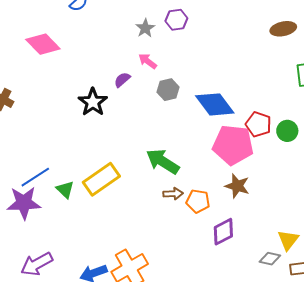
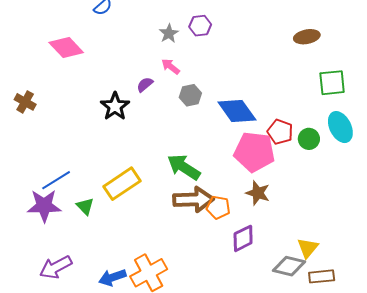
green triangle: (65, 190) -> (85, 206), moved
brown arrow: (173, 194) -> (193, 199), size x2.0
gray diamond: (270, 259) -> (289, 266), size x1.5

